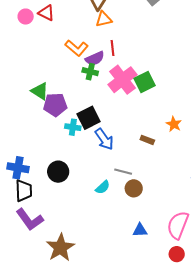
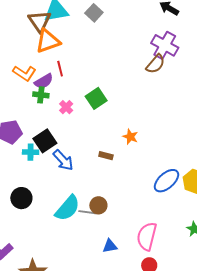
orange triangle: (104, 19) -> (48, 41), size x1.5
pink cross: (122, 80) -> (66, 107), moved, size x0.5
gray line: (123, 172) -> (87, 212), moved
cyan semicircle: (103, 187) -> (68, 208), size x1.8

